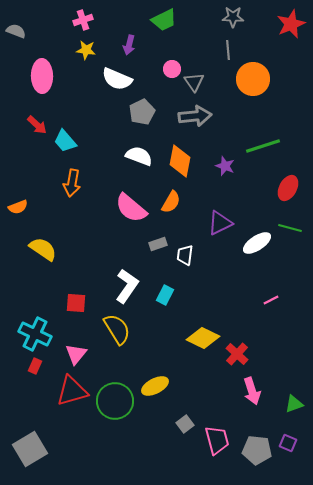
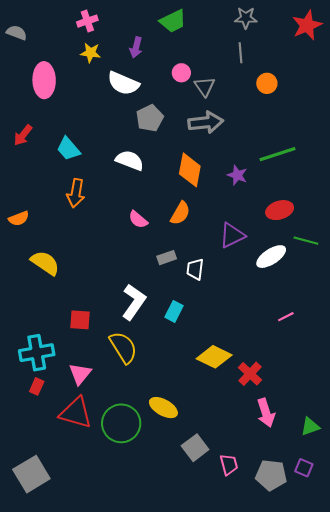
orange circle: (253, 79) -> (267, 83), size x0.6
red arrow: (37, 125) -> (23, 135), moved, turned 85
white semicircle: (139, 156) -> (130, 160), moved
red ellipse: (288, 188) -> (280, 210), moved, turned 45
pink semicircle: (131, 208) -> (138, 220), size x0.6
cyan cross: (35, 334) -> (37, 353), turned -36
yellow ellipse: (155, 386) -> (163, 408), turned 56
red triangle: (72, 391) -> (76, 413), turned 32
gray square: (185, 424) -> (195, 448), size x1.4
pink trapezoid: (217, 440) -> (229, 465), size x0.7

